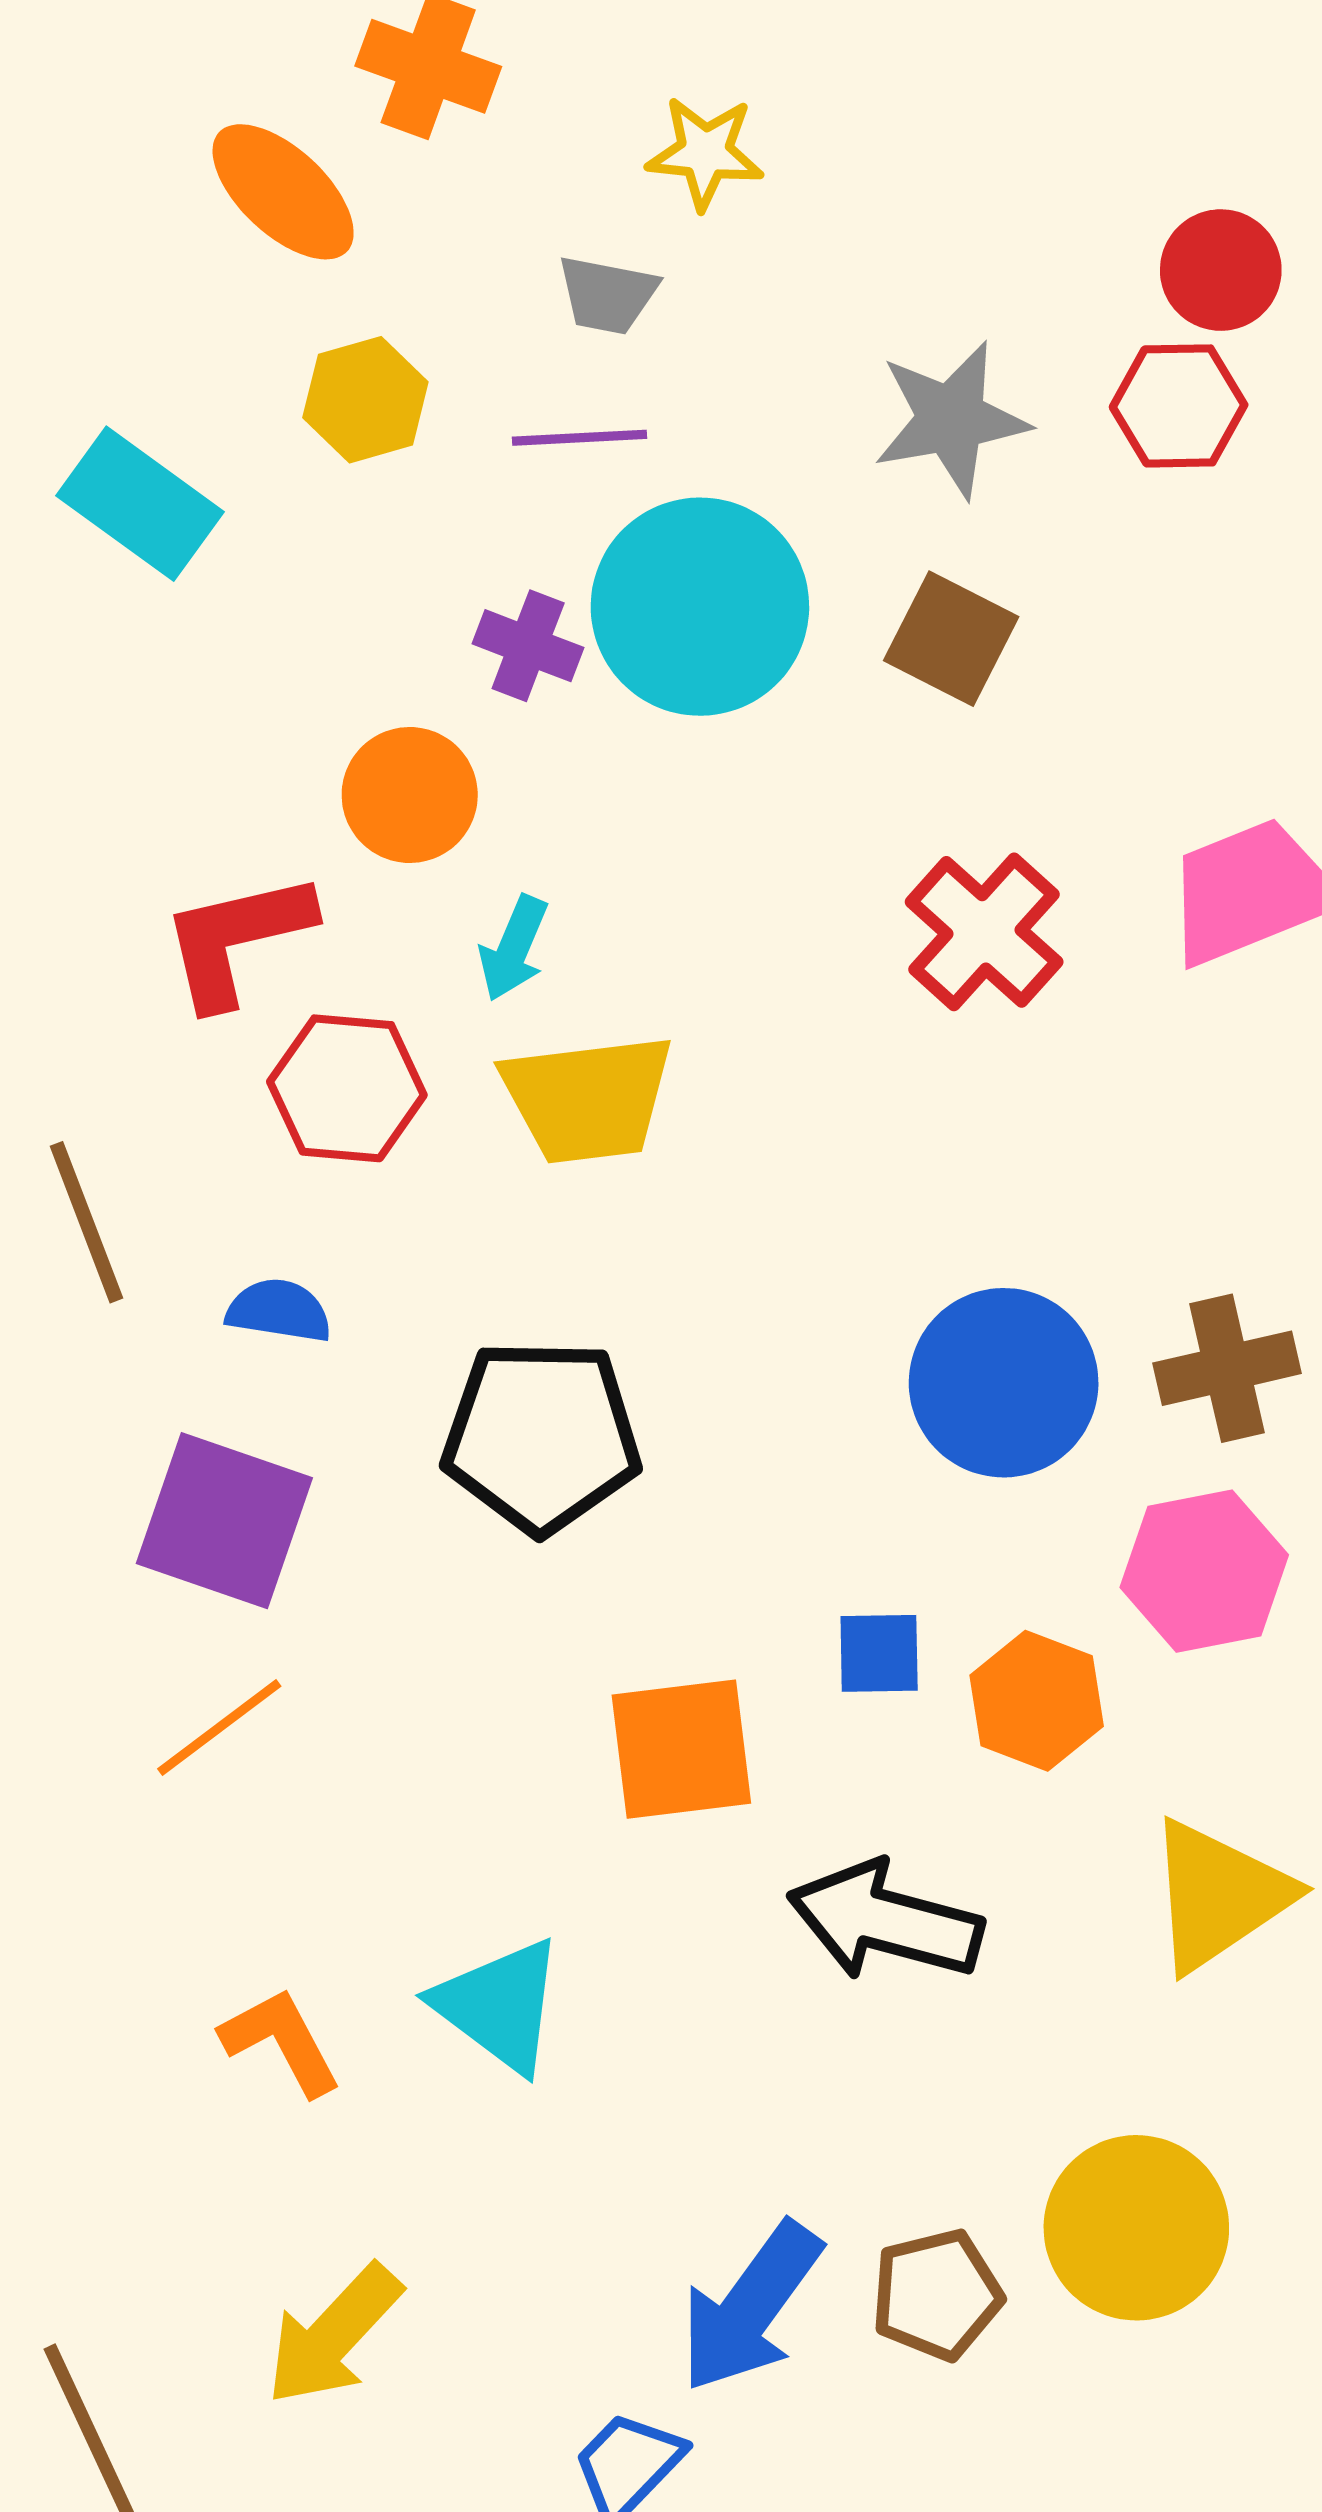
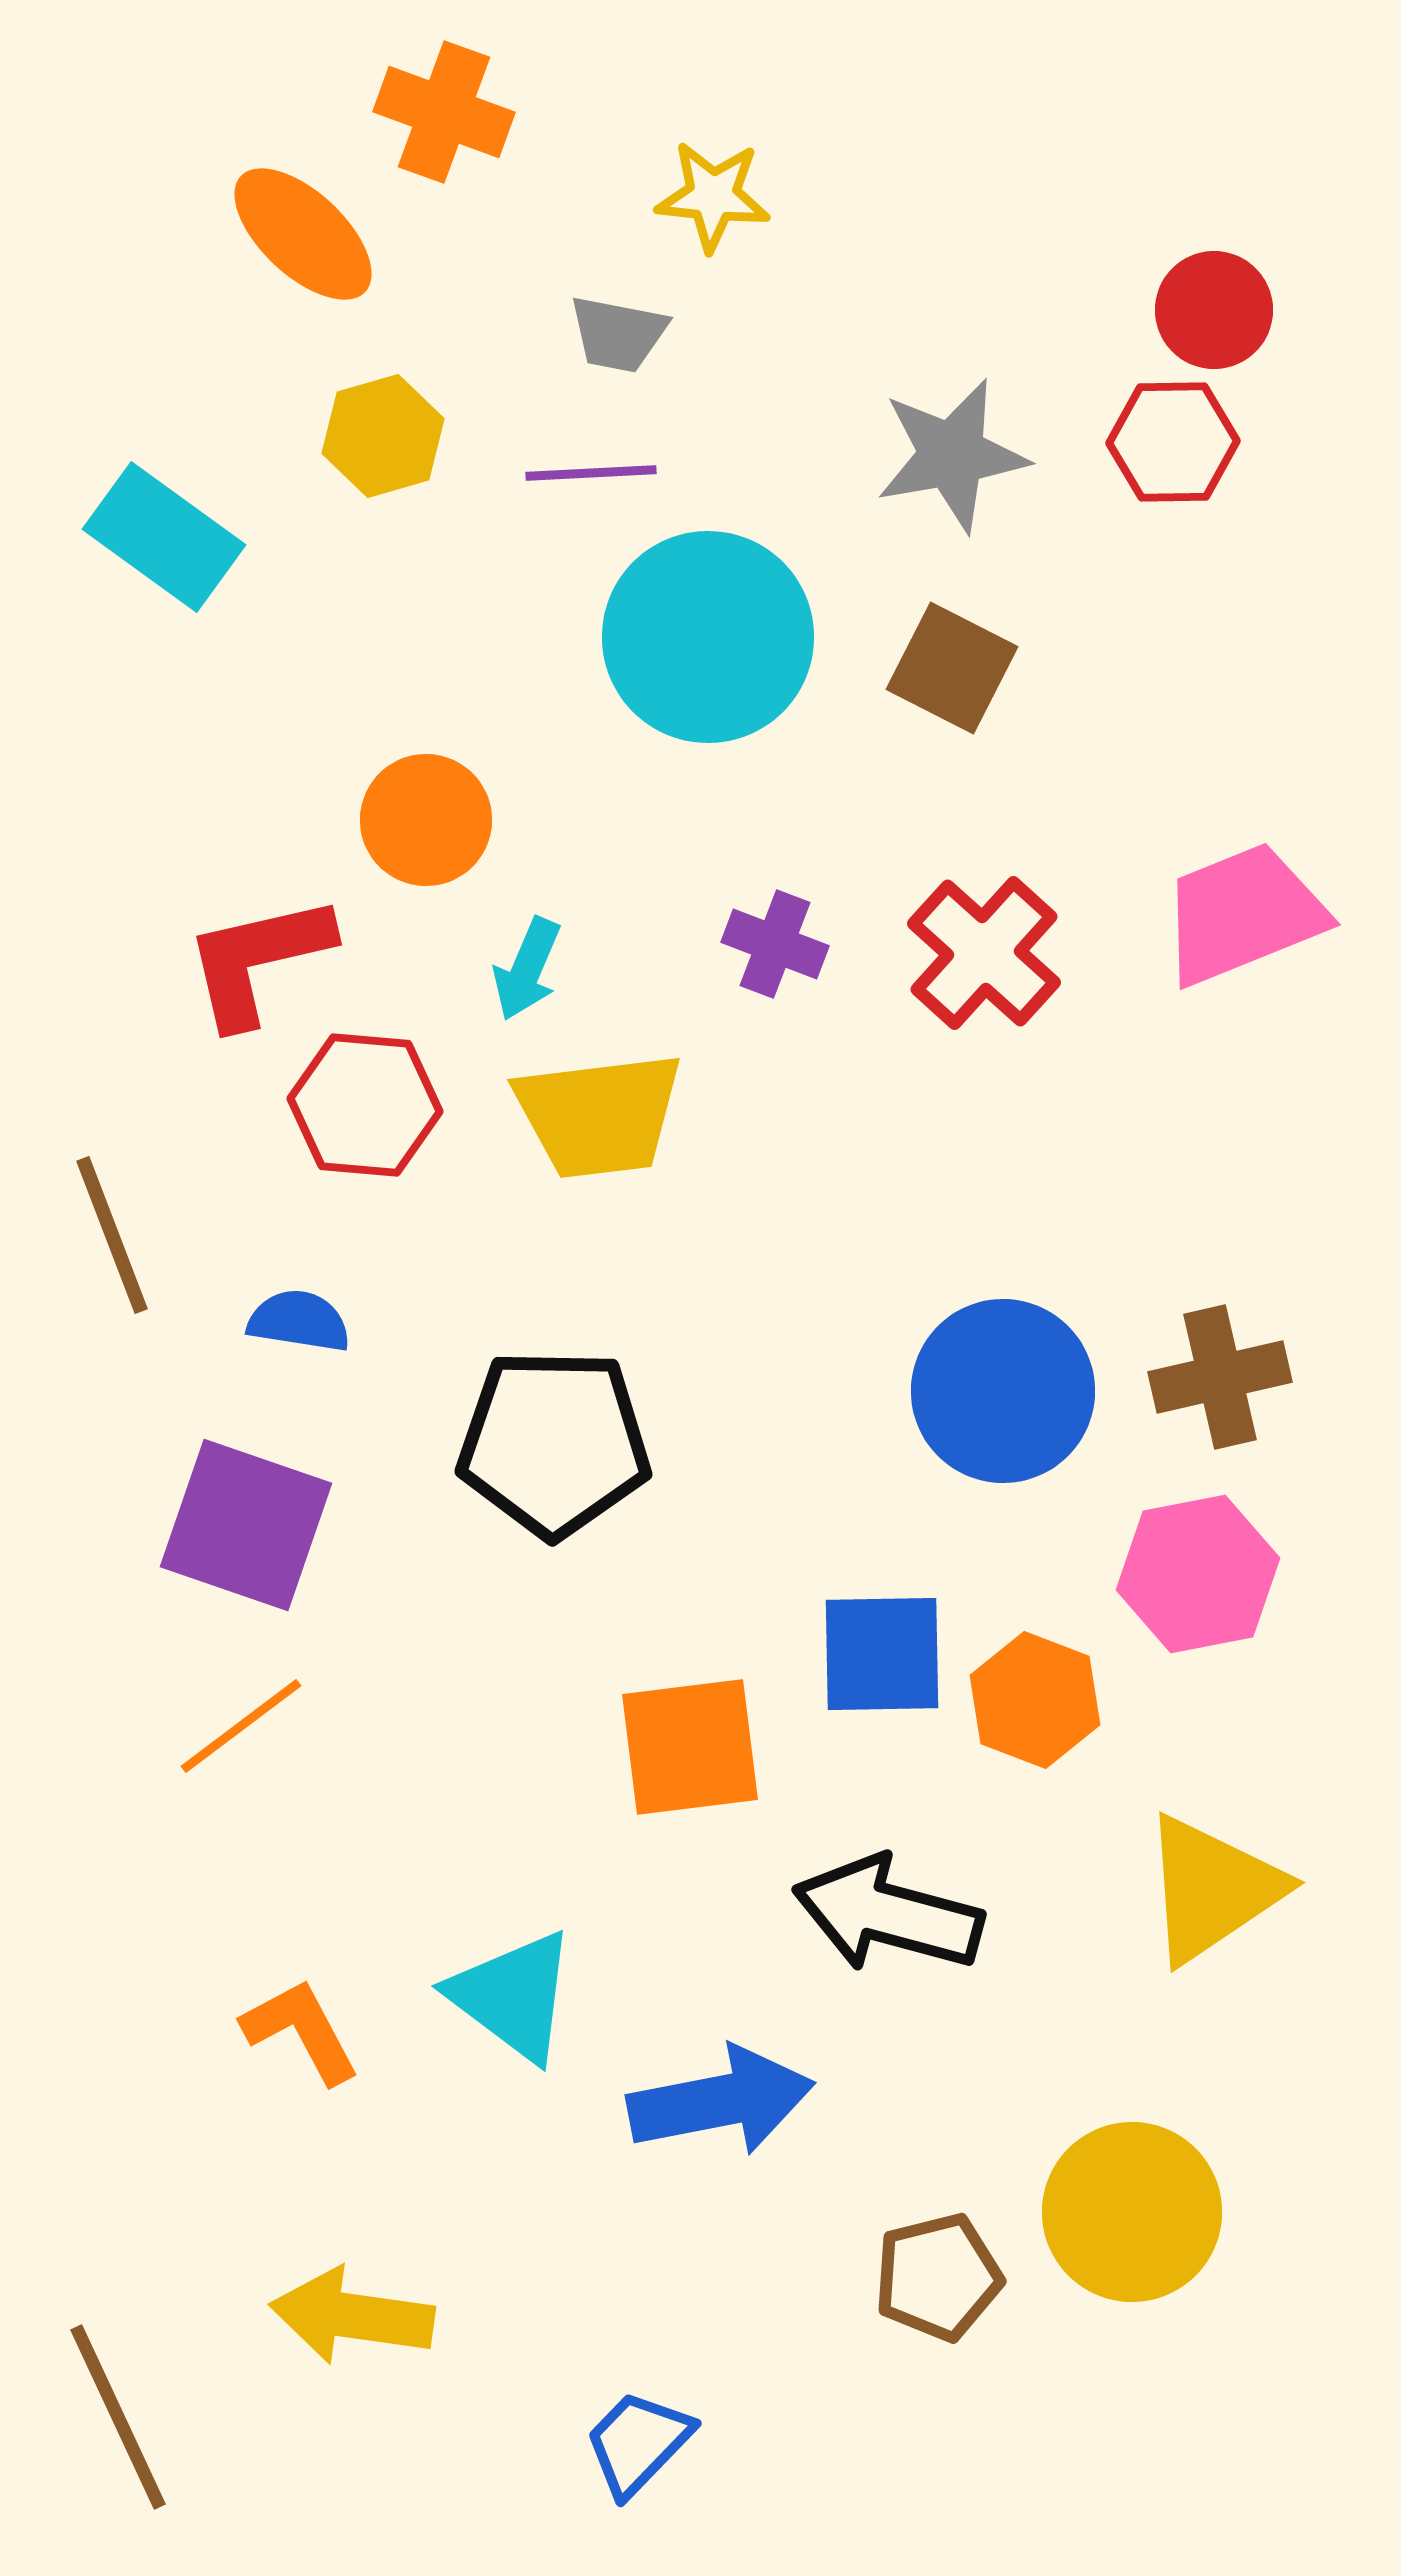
purple cross: (528, 646) -> (775, 944), moved
blue square: (879, 1653) -> (882, 1654), size x1.5
blue arrow: (750, 2307) -> (721, 2101), moved, turned -137
yellow arrow: (334, 2335) -> (352, 2316), turned 55

